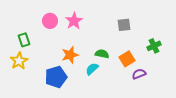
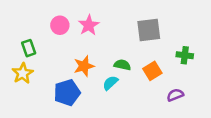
gray square: (124, 25) -> (149, 30), size x1.5
green cross: (154, 46) -> (185, 55), turned 32
purple semicircle: (139, 74) -> (175, 95), moved

